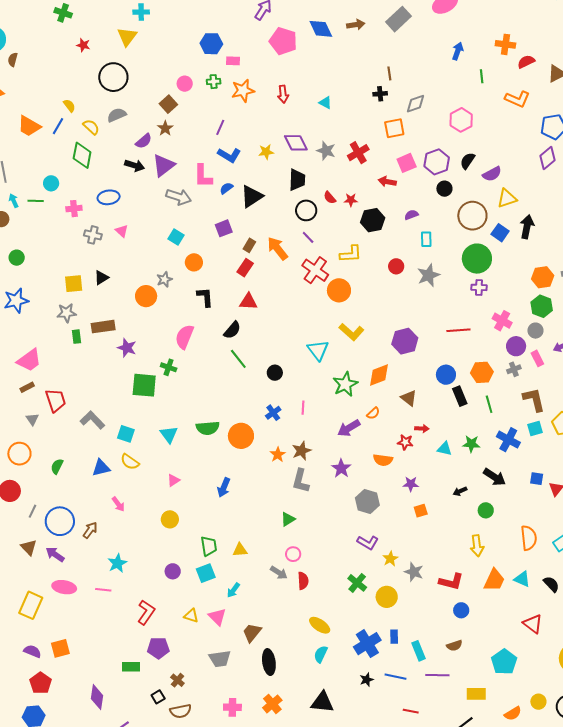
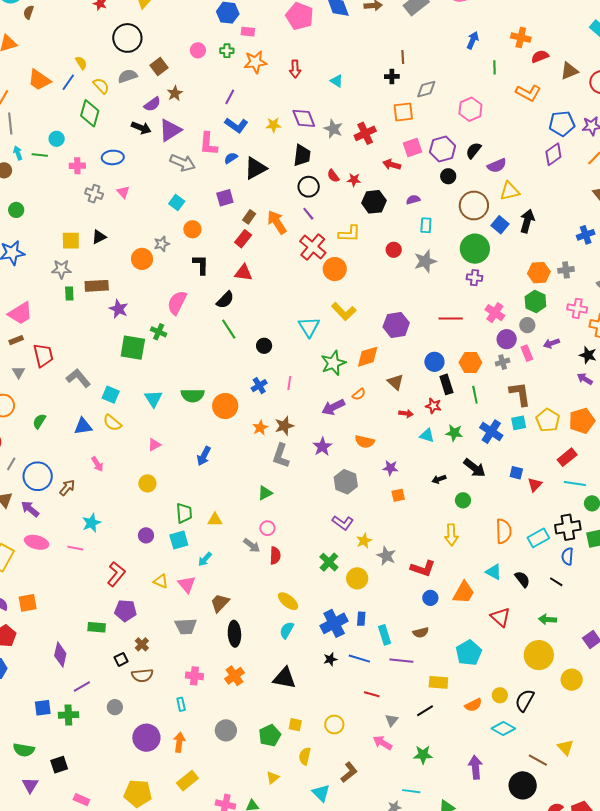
brown square: (168, 104) -> (159, 67), moved
red star: (405, 442) -> (433, 406), moved
orange trapezoid: (494, 580) -> (464, 592), moved

